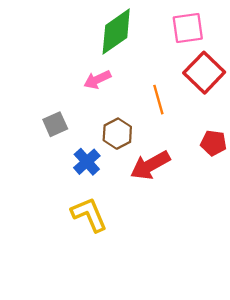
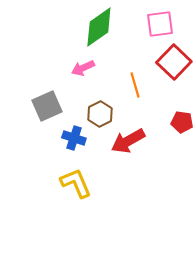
gray square: (55, 124) -> (47, 106), size x1.4
blue cross: (87, 162) -> (74, 138), turned -30

